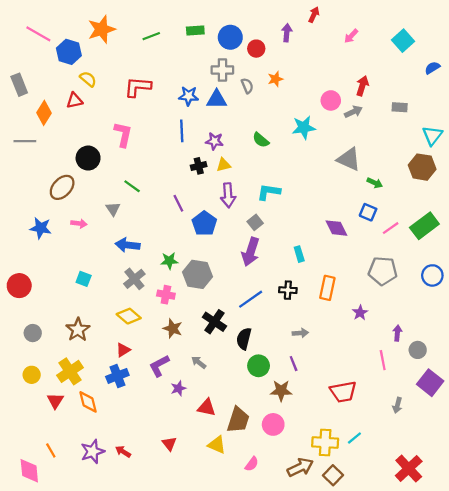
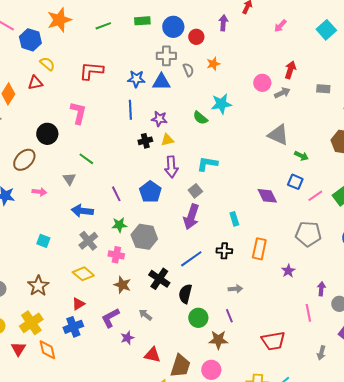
cyan star: (304, 128) -> (221, 104), moved
purple line: (178, 203) -> (116, 194), moved

